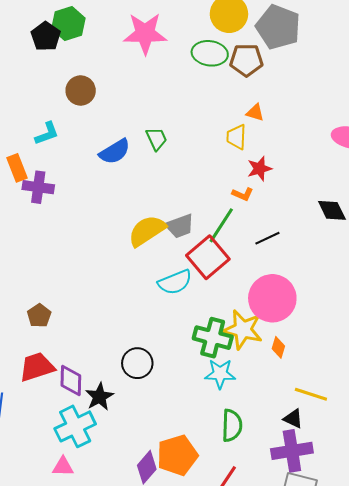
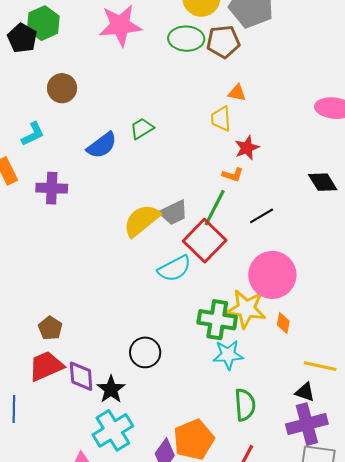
green trapezoid: (156, 139) -> (142, 128), turned -90
purple cross: (38, 187) -> (52, 188), moved
brown pentagon: (39, 316) -> (50, 328), moved
cyan cross: (75, 426) -> (113, 430), moved

